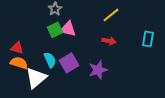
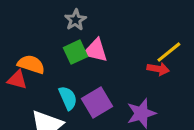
yellow line: (111, 15) -> (169, 52), moved
orange semicircle: (19, 63) -> (31, 64), moved

